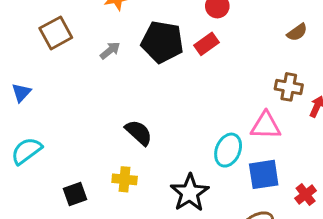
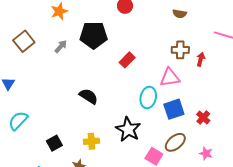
brown semicircle: (297, 32) -> (180, 14), turned 56
red rectangle: (207, 44) -> (127, 60), moved
yellow cross: (125, 179) -> (91, 141), moved

